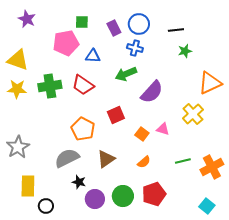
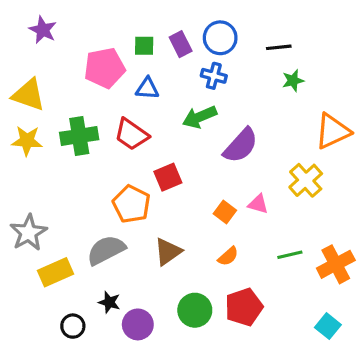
green square: (82, 22) -> (144, 46), moved
red square: (116, 115) -> (168, 177), moved
black star: (79, 182) -> (109, 302), moved
yellow rectangle: (28, 186) -> (55, 272), moved, turned 65
purple circle: (95, 199) -> (138, 324), moved

